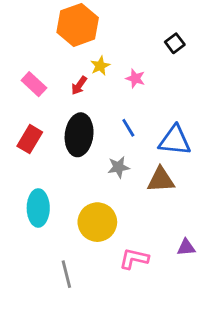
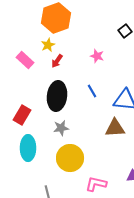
yellow star: (100, 66) -> (48, 45), moved
red rectangle: (30, 139) -> (22, 115), moved
gray star: (118, 167) -> (61, 128), moved

